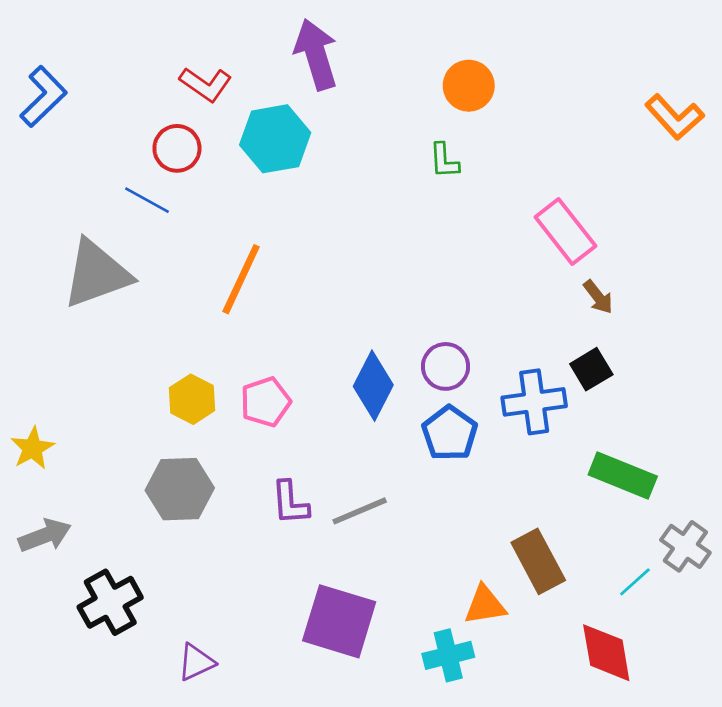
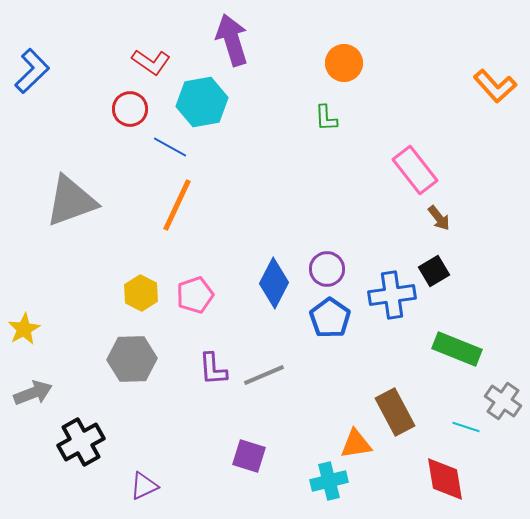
blue line: (147, 200) -> (170, 147), moved
cyan line: (635, 582) -> (466, 427), turned 60
purple square: (339, 621) -> (249, 456), size x0.6

